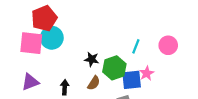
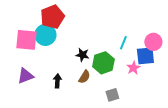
red pentagon: (44, 18) -> (52, 17), moved
blue square: (132, 80) -> (145, 56), moved

